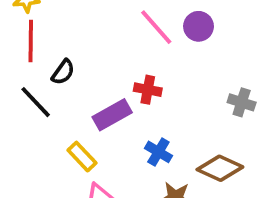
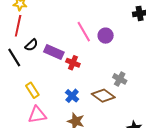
purple rectangle: (112, 115) -> (54, 52), moved, turned 42
brown diamond: (220, 168) -> (103, 96), moved

